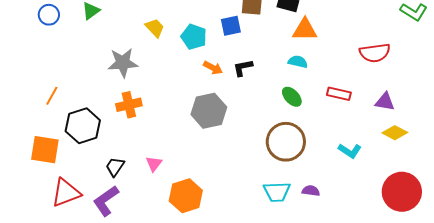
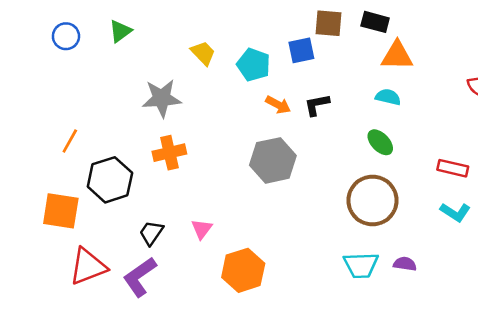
red rectangle: (339, 94) -> (453, 168), moved

